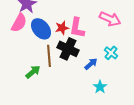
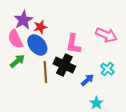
pink semicircle: (19, 23) -> (15, 39), turned 126
red star: (62, 28) -> (40, 27), moved
green arrow: (33, 72) -> (17, 61), moved

